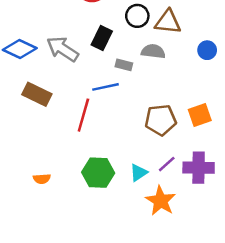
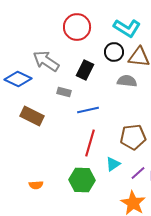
gray arrow: (63, 49) -> (46, 61), moved
gray rectangle: (124, 65) -> (64, 92), moved
red line: (83, 115) -> (90, 143), moved
cyan triangle: (139, 173) -> (113, 164), moved

